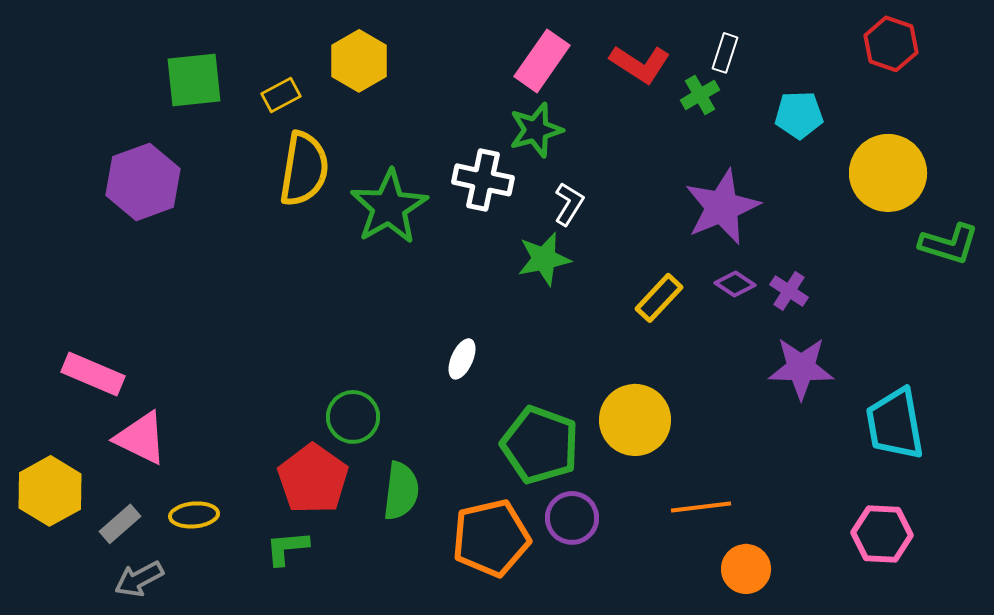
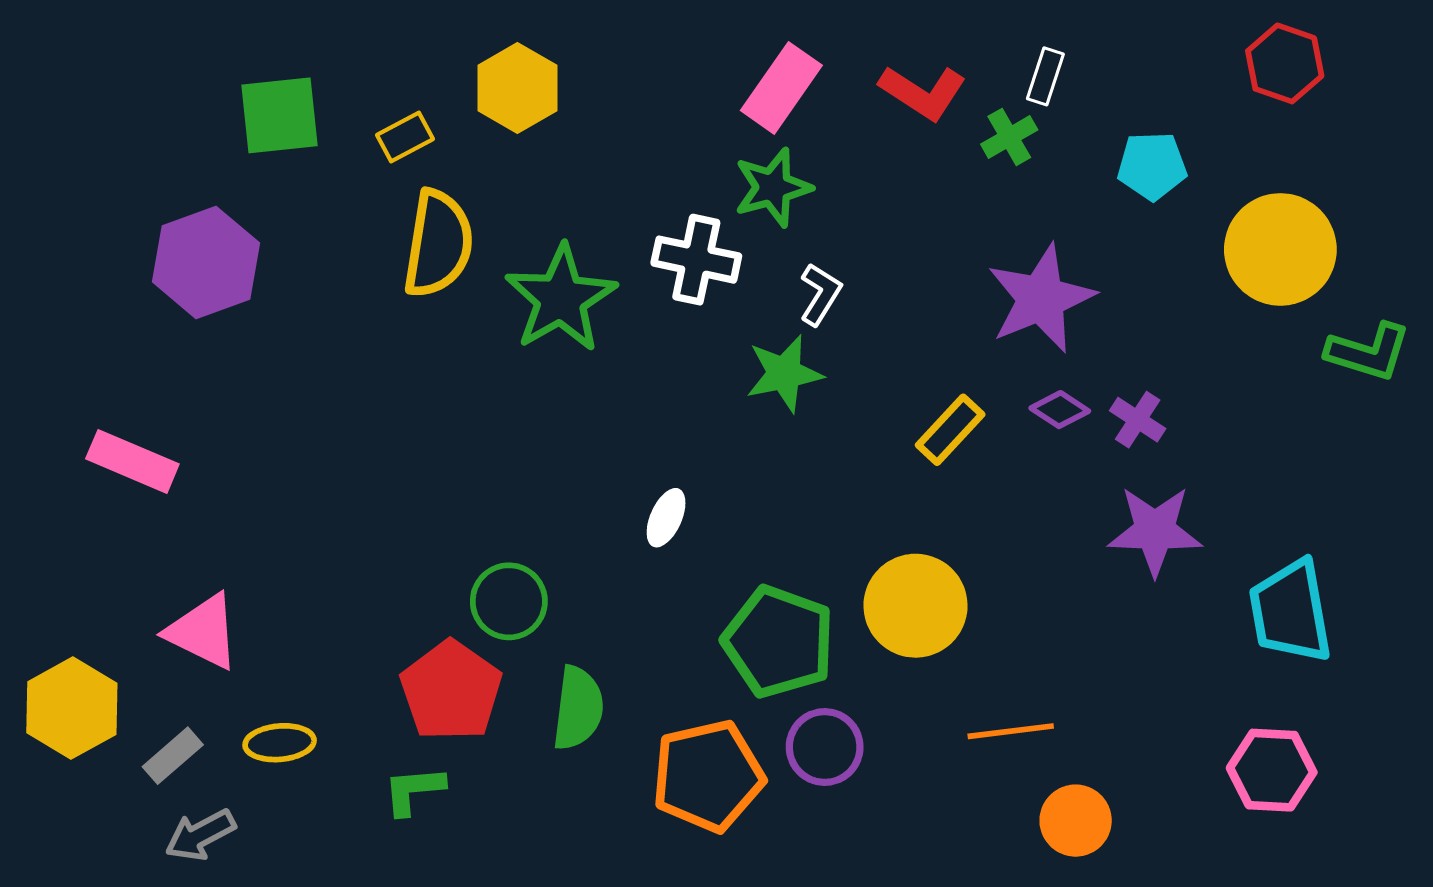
pink rectangle: (93, 374) -> (132, 461), moved

